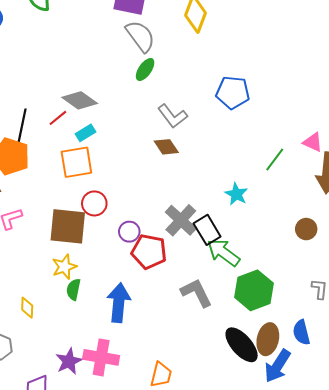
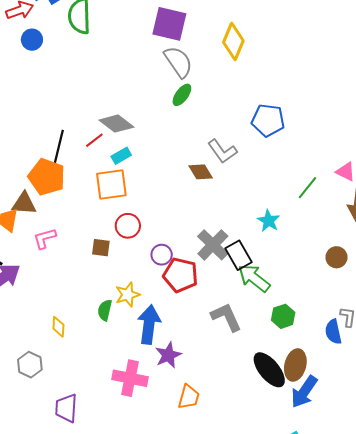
gray L-shape: (172, 116) -> (222, 151), moved
brown square: (68, 226) -> (101, 248), size x0.5
yellow star: (64, 267) -> (128, 295), moved
green hexagon: (254, 290) -> (283, 316), size x0.6
blue semicircle: (301, 332) -> (333, 332), moved
purple star: (69, 361) -> (168, 355), moved

